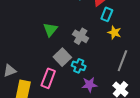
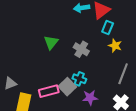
gray square: (62, 57) -> (67, 87), moved
pink rectangle: (48, 78) -> (49, 91), turned 54

